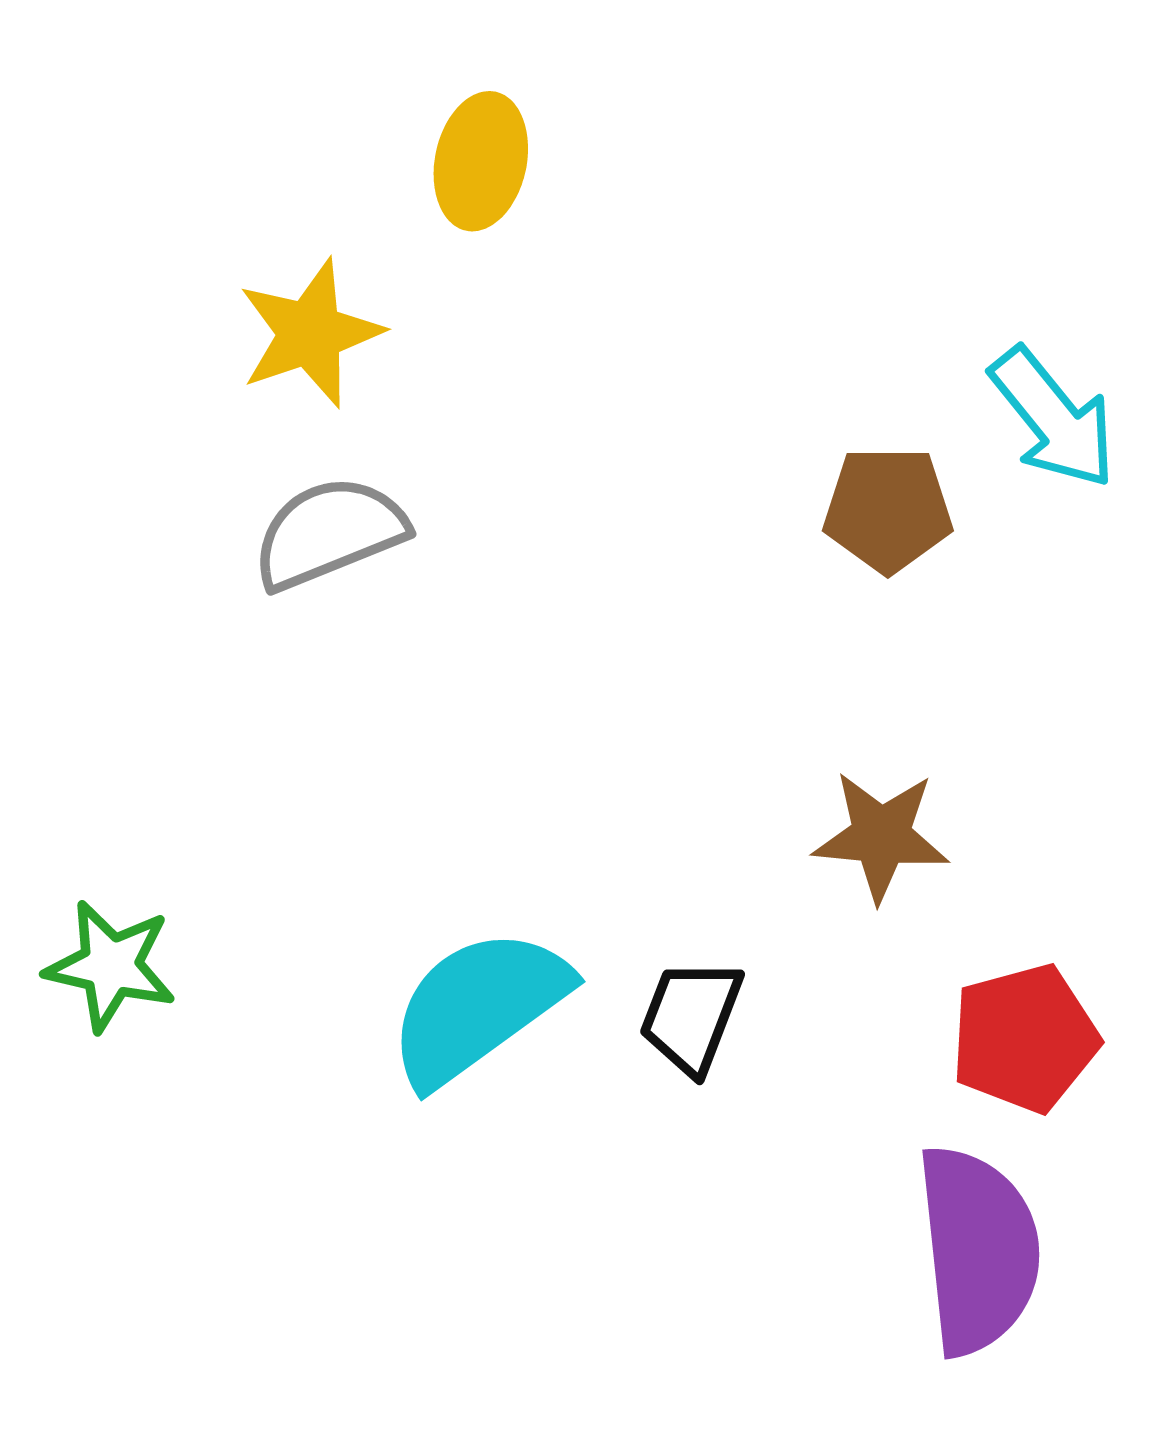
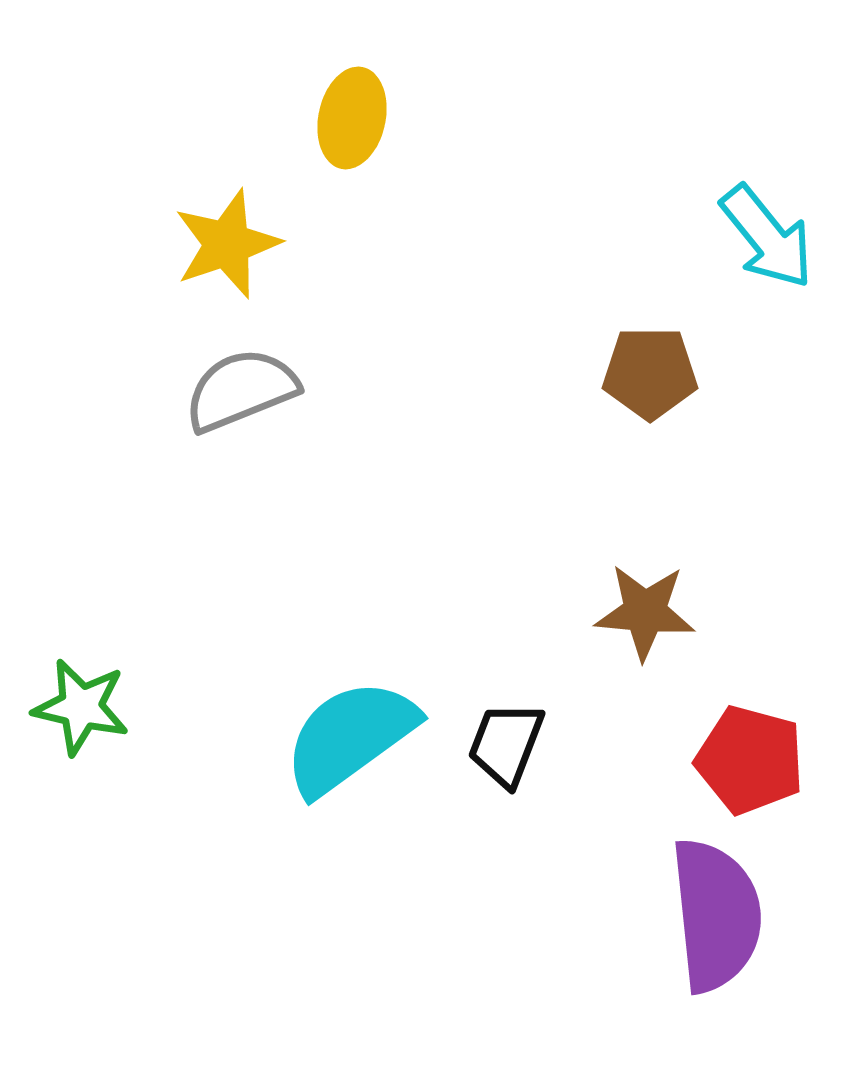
cyan arrow: (1053, 418) -> (767, 237), moved
red pentagon: (1025, 1038) -> (750, 760), turned 30

